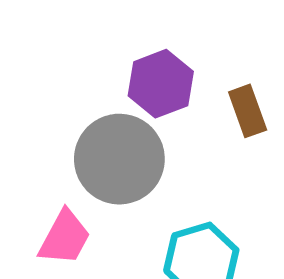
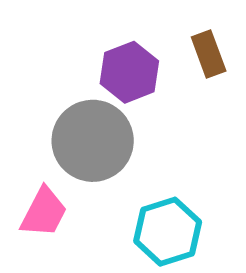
brown rectangle: (248, 111) -> (209, 54), moved

